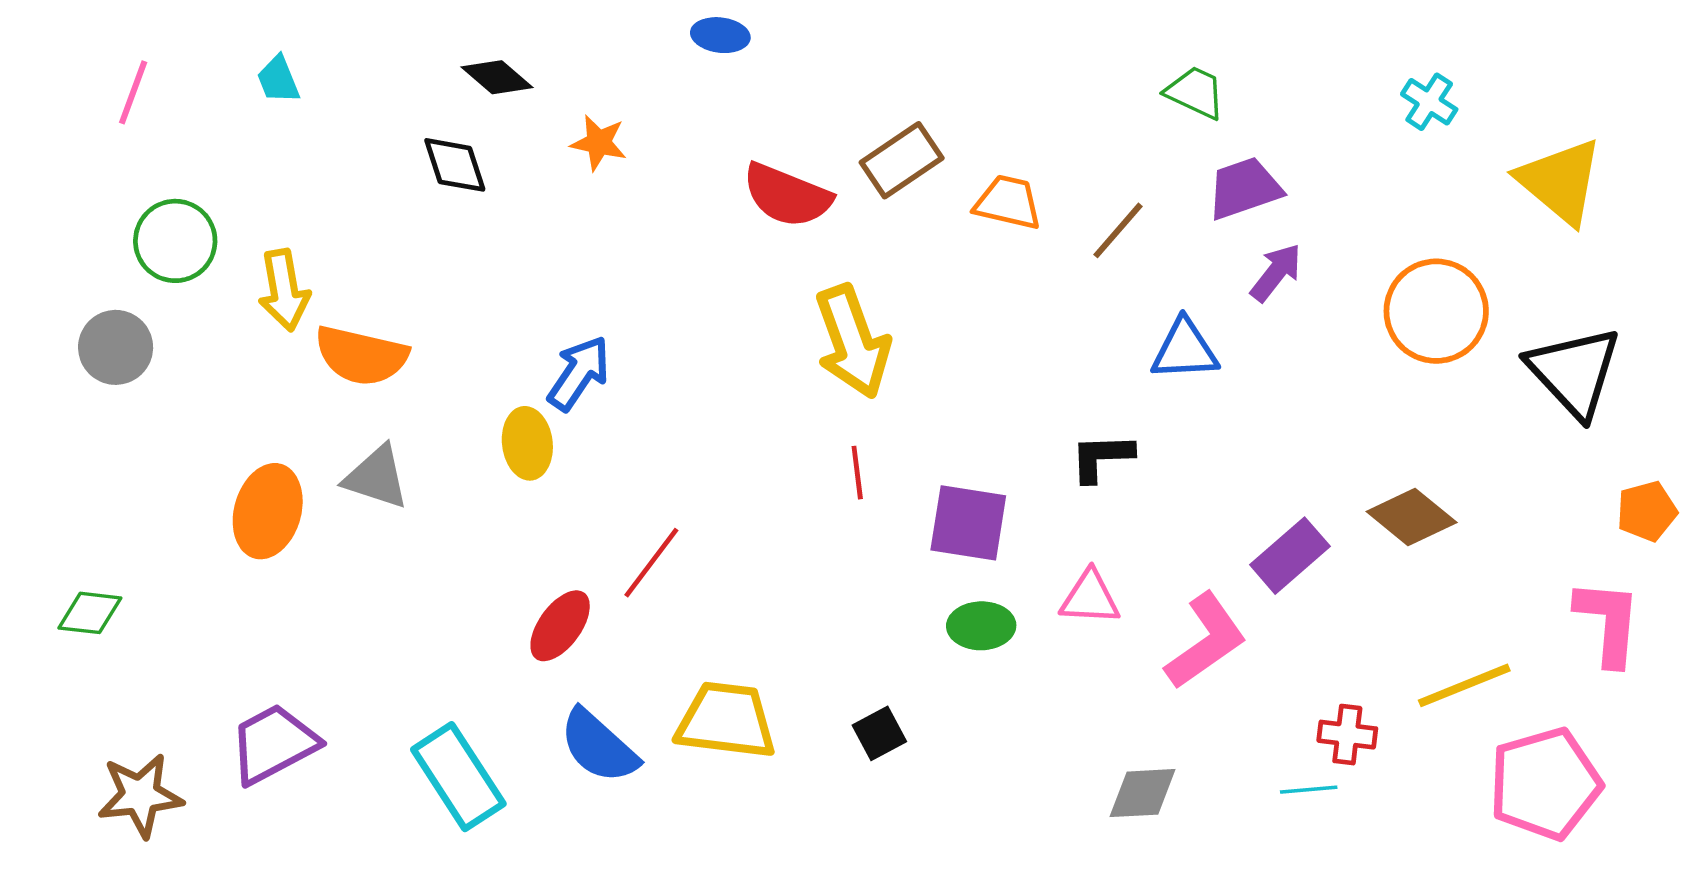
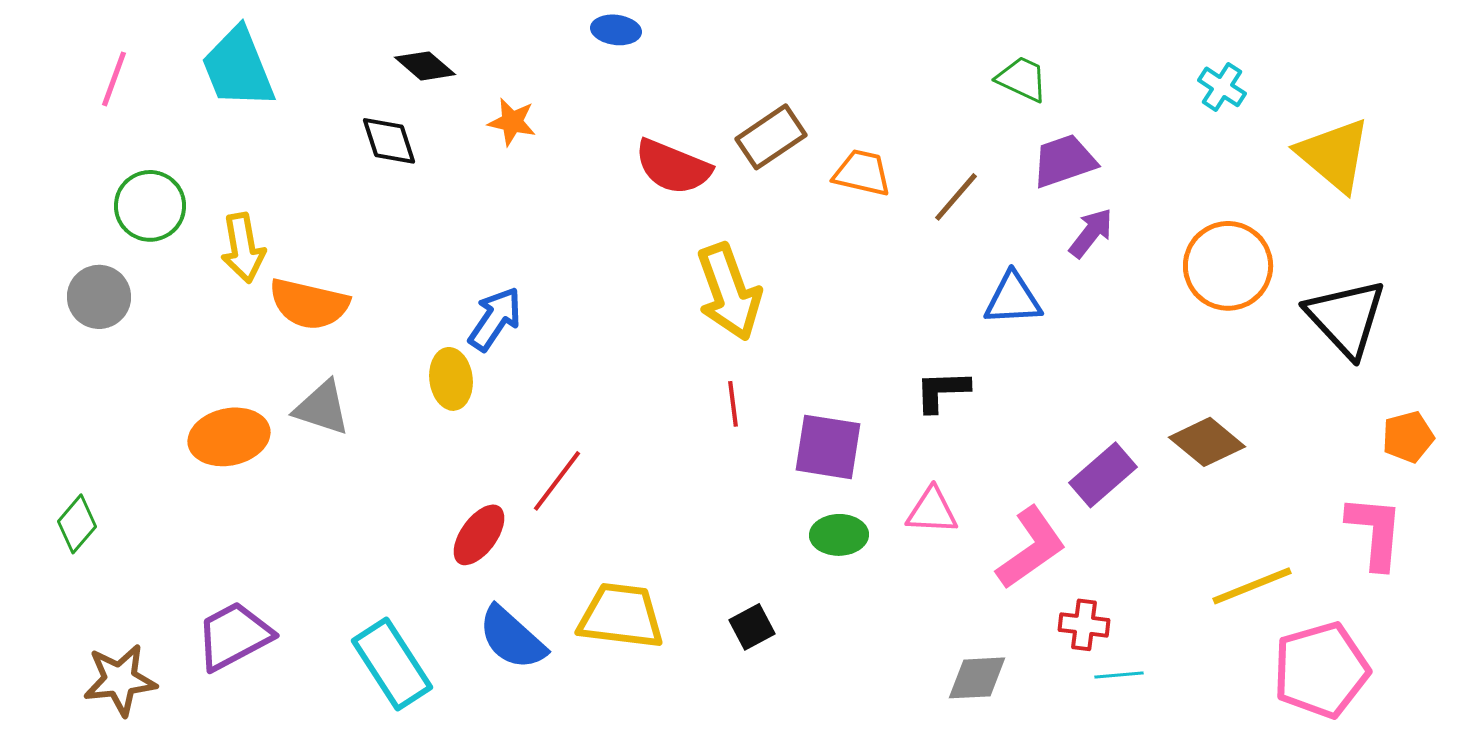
cyan trapezoid: (278, 80) -> (238, 68), size x2.0
orange ellipse: (268, 511) -> (229, 437), turned 62
green diamond: (90, 613) -> (77, 524), turned -56
red cross: (1347, 735) -> (1084, 625), moved

